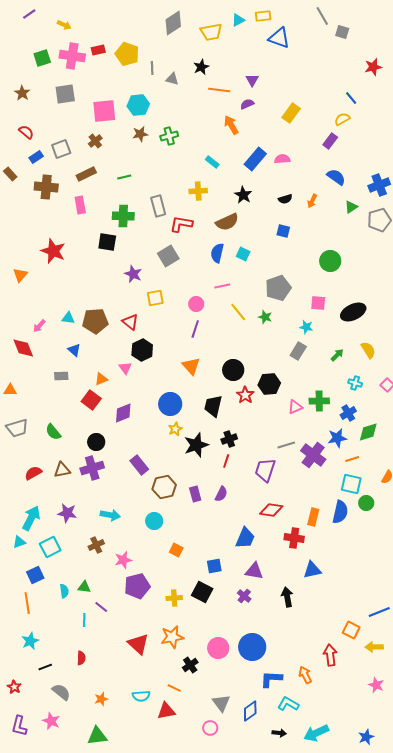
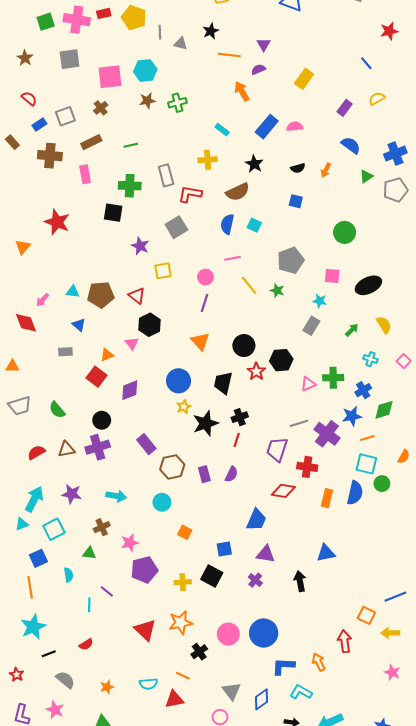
yellow semicircle: (342, 119) -> (377, 99), moved
red cross: (294, 538) -> (307, 467), moved
green triangle: (84, 587) -> (89, 553), moved
cyan star: (30, 641) -> (33, 627), size x1.4
red semicircle: (81, 658) -> (86, 644), turned 56

